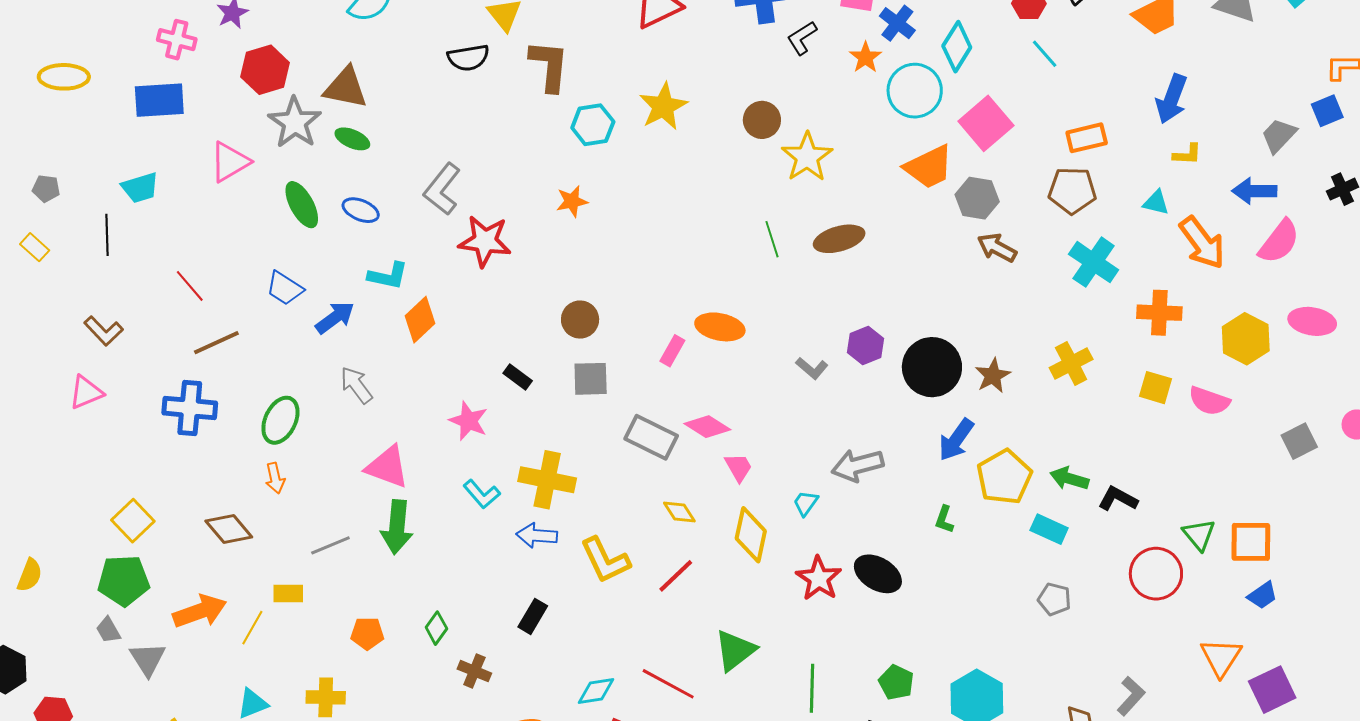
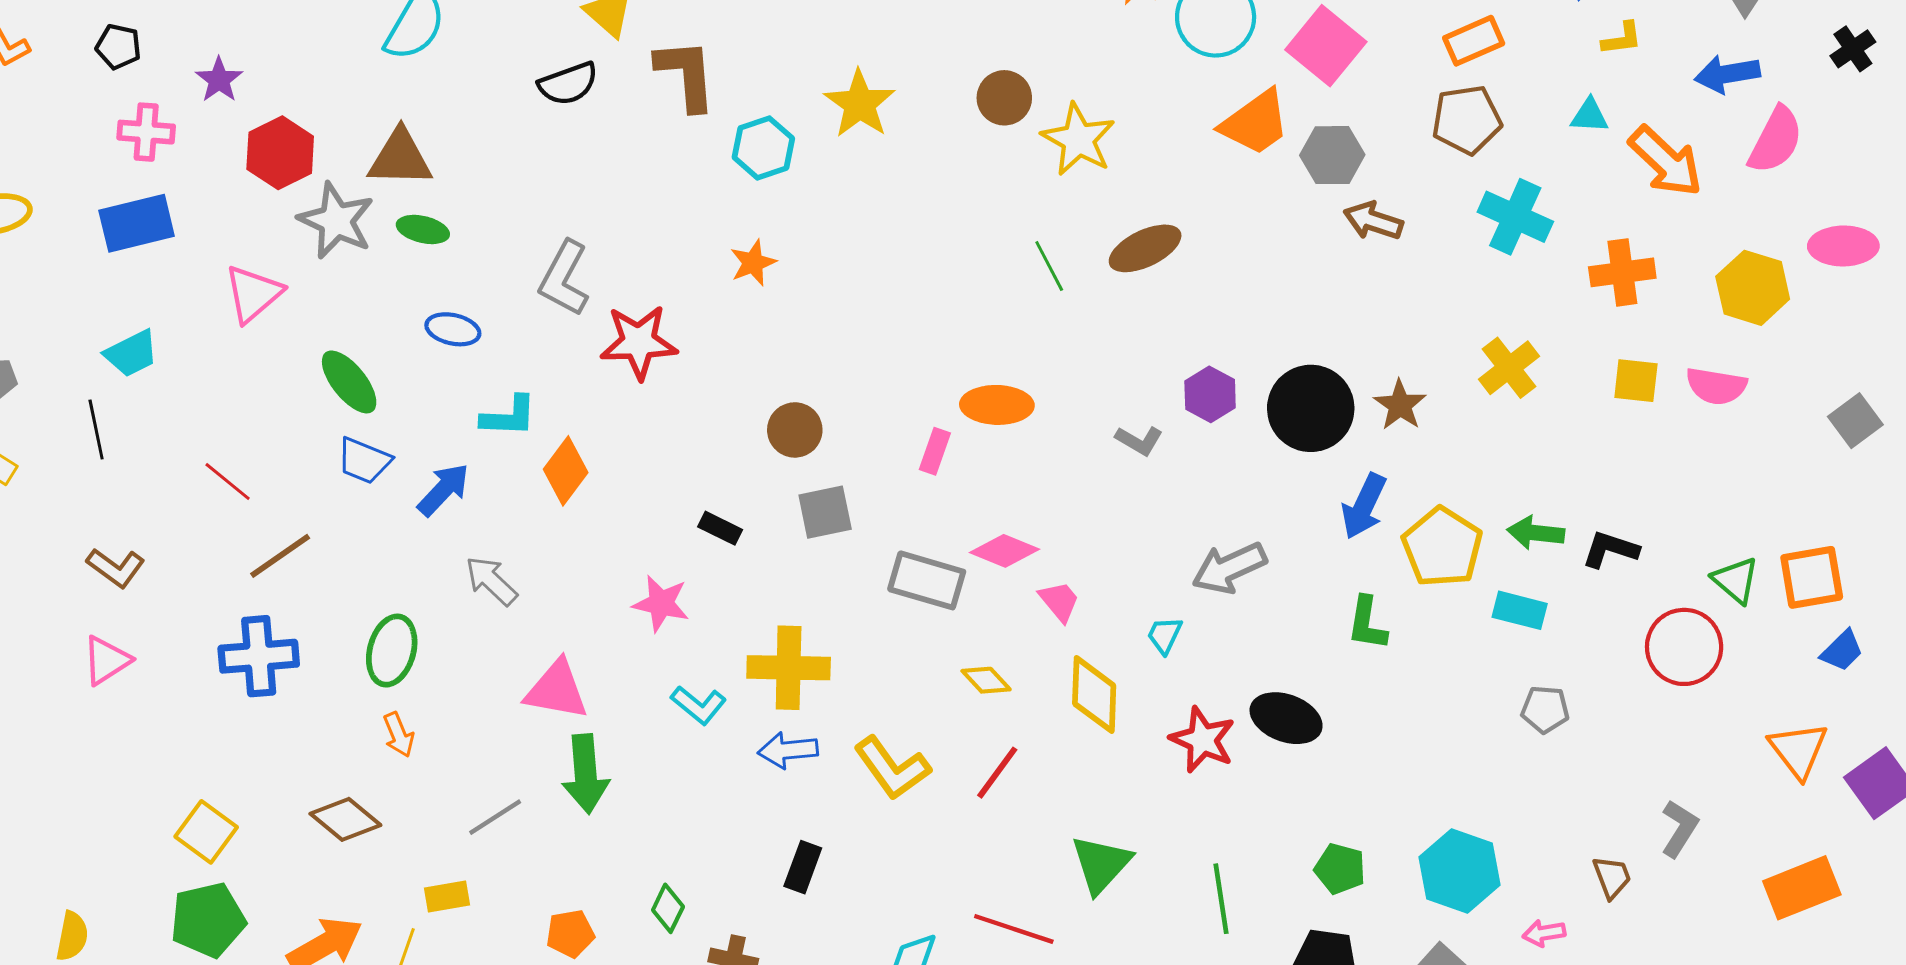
green ellipse: (302, 205) -> (349, 382), moved
green L-shape: (944, 519) -> (1367, 623), size x1.4

